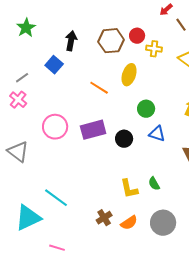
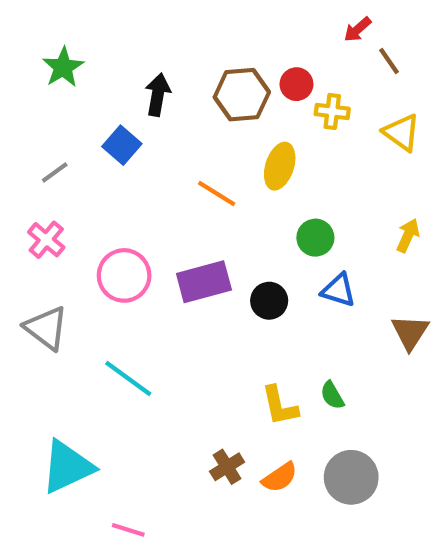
pink cross: (18, 100) -> (46, 240), moved
cyan line: (56, 198) -> (128, 378), moved

